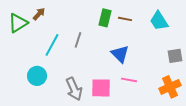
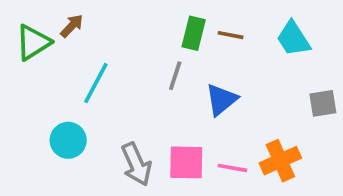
gray line: (78, 40) -> (175, 76), moved
blue triangle: (120, 54) -> (221, 100), turned 36
pink line: (129, 80) -> (232, 168), moved
orange cross: (170, 87) -> (280, 161), moved

